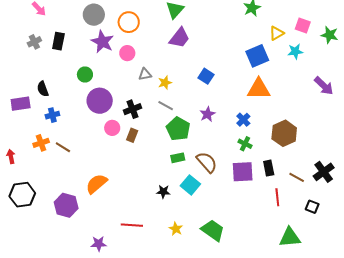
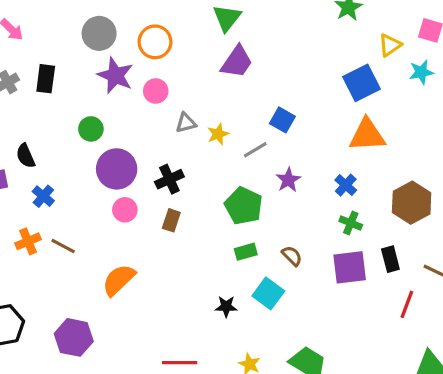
gray line: (166, 106) -> (255, 150), moved, turned -56
blue cross: (52, 115) -> (43, 196), turned -32
pink circle: (112, 128) -> (125, 210), moved
brown semicircle: (207, 162) -> (292, 256), size x0.6
orange semicircle: (96, 184) -> (119, 280), moved
red line: (277, 197) -> (407, 304), turned 30

